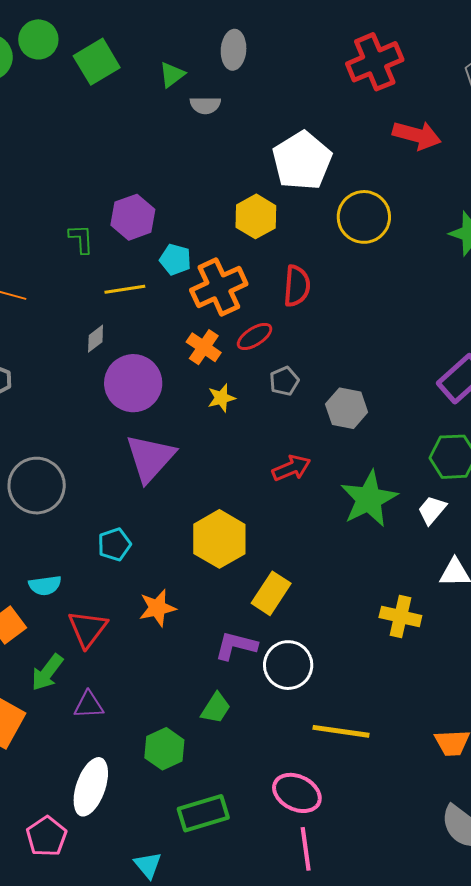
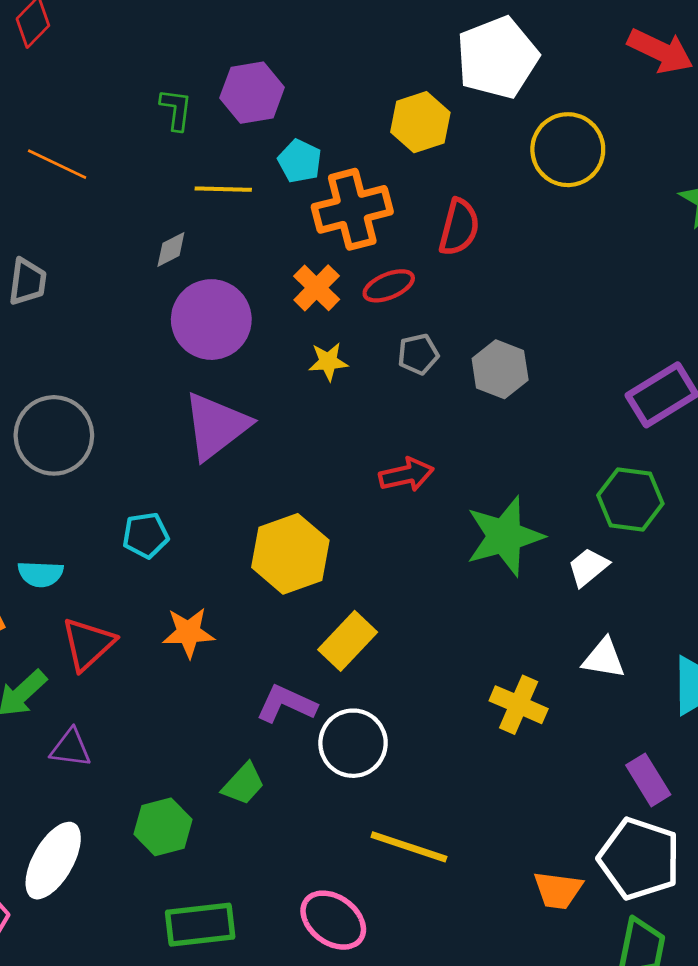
gray hexagon: (347, 408) -> (500, 369), moved

